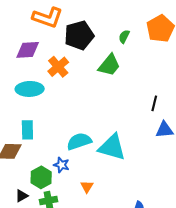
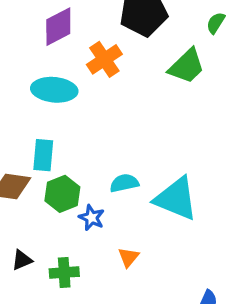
purple diamond: (28, 50) -> (58, 27), turned -30
cyan semicircle: (79, 141) -> (124, 183), size x0.7
green hexagon: (41, 177) -> (62, 194), moved

